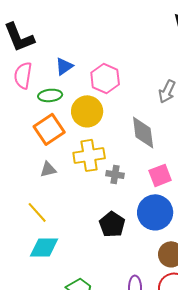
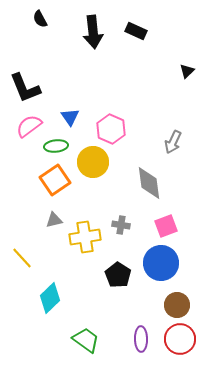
blue triangle: (64, 66) -> (70, 117), turned -30
pink semicircle: (23, 75) -> (29, 126), turned 44
yellow cross: (89, 155) -> (85, 237), moved
yellow line: (37, 212) -> (22, 258), moved
cyan diamond: (44, 247) -> (50, 298), turned -44

